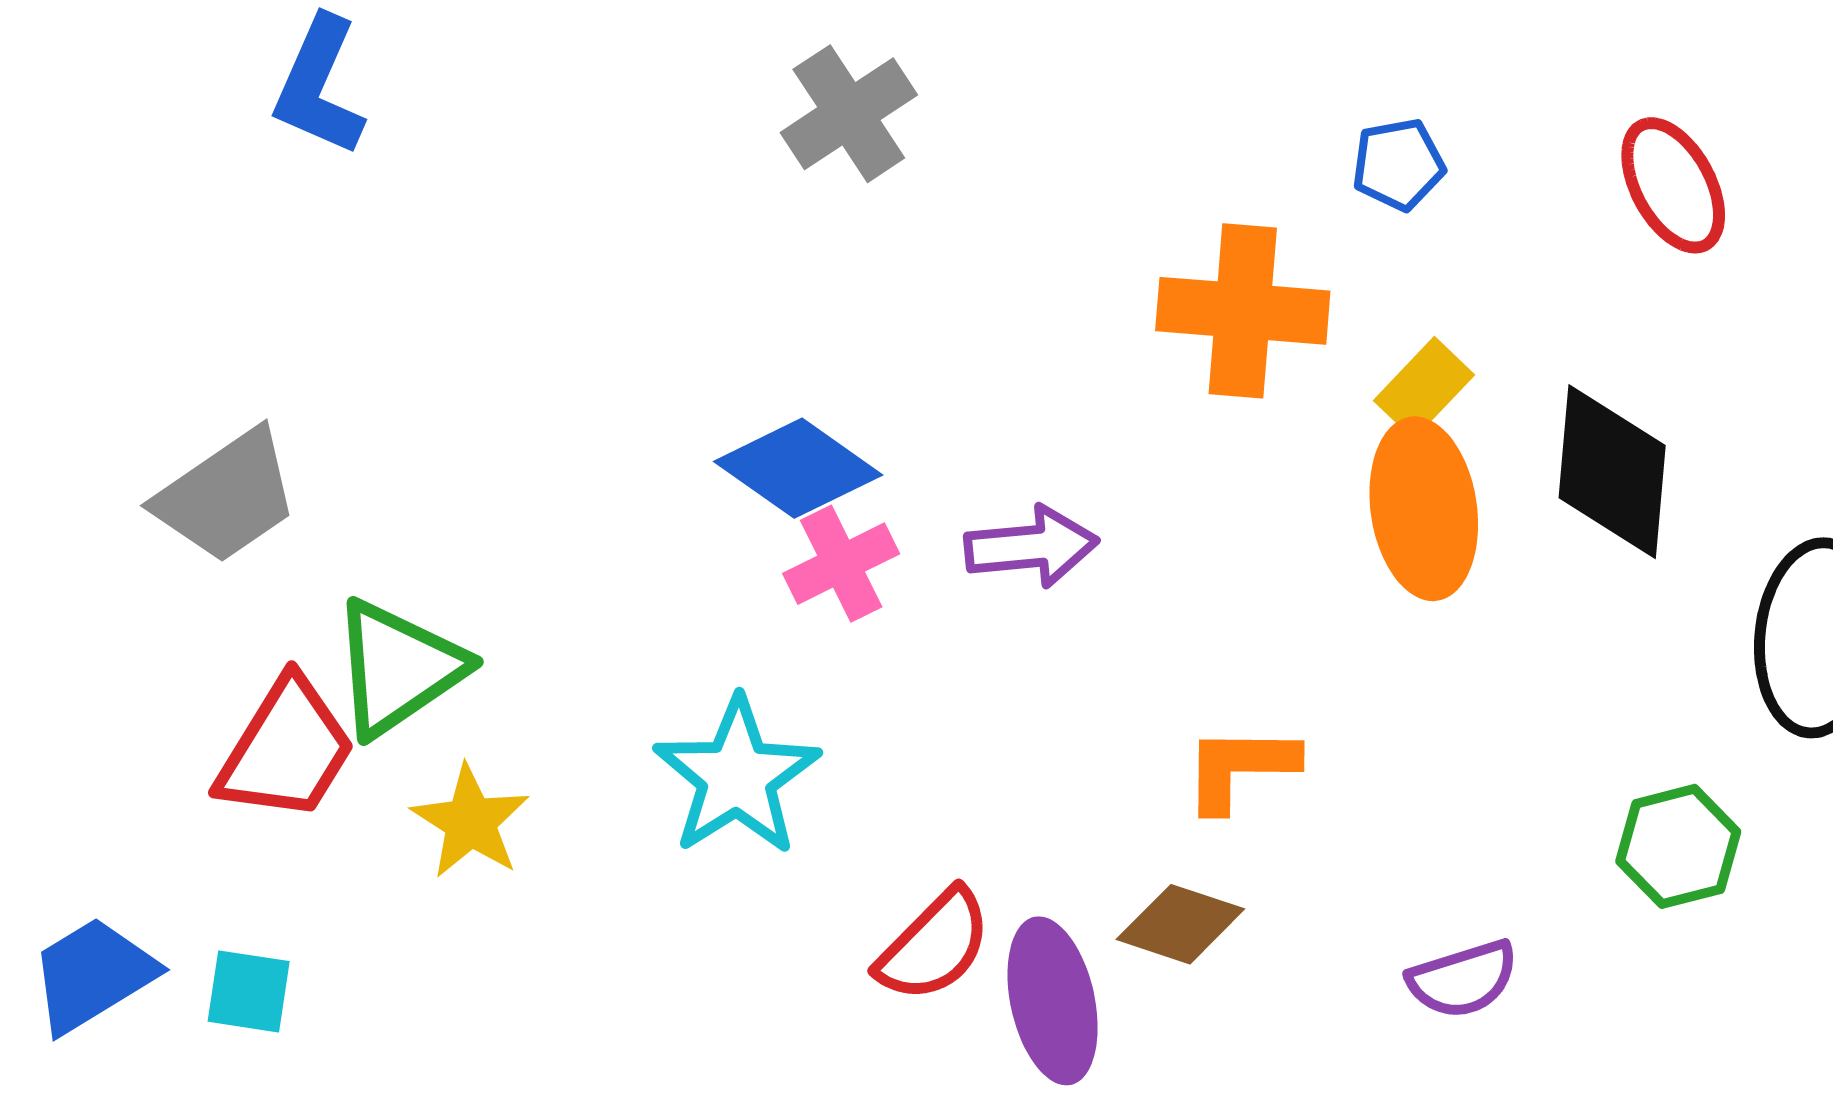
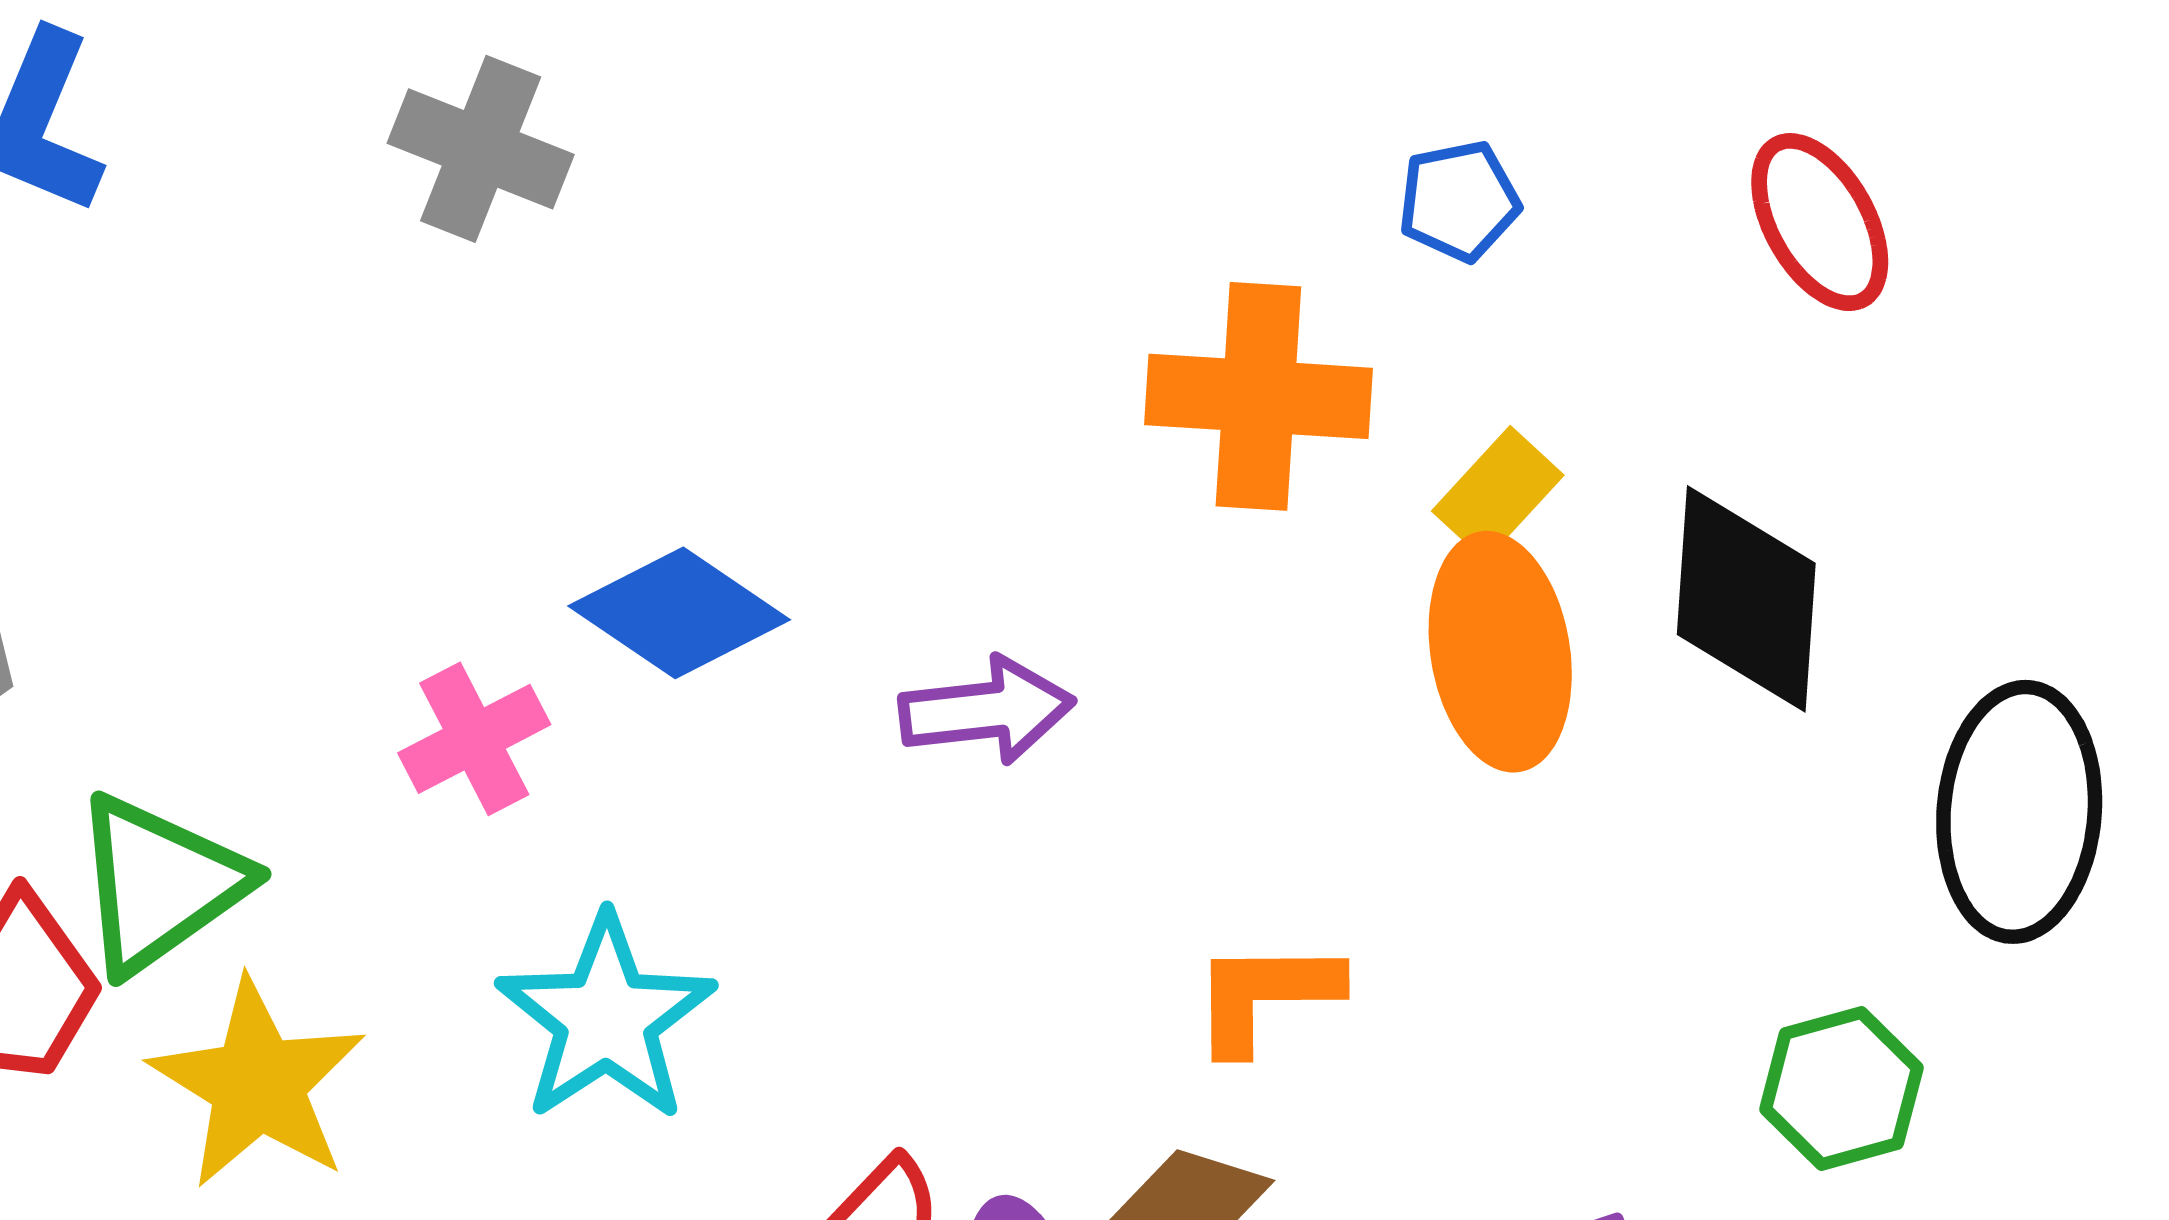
gray cross: (849, 114) -> (481, 149), moved, turned -34
pink cross: (841, 564) -> (474, 739), moved
yellow star: (470, 822) -> (258, 1084), size x1.4

